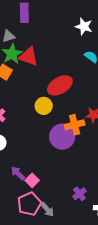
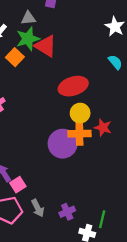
yellow circle: (44, 106) -> (80, 113), moved
gray arrow: (47, 209) -> (38, 208), moved

